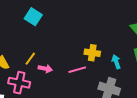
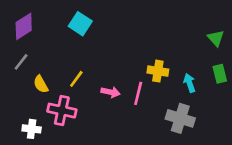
pink arrow: (45, 69) -> (111, 92), moved
pink line: (77, 70) -> (138, 93), turned -60

